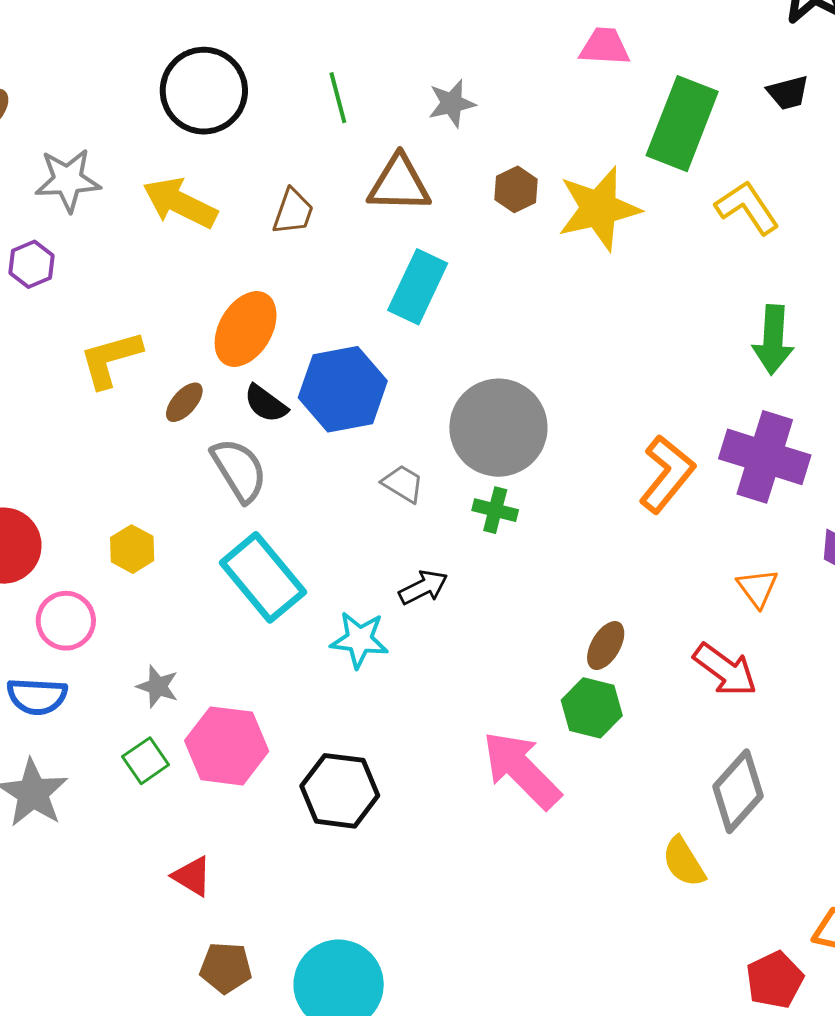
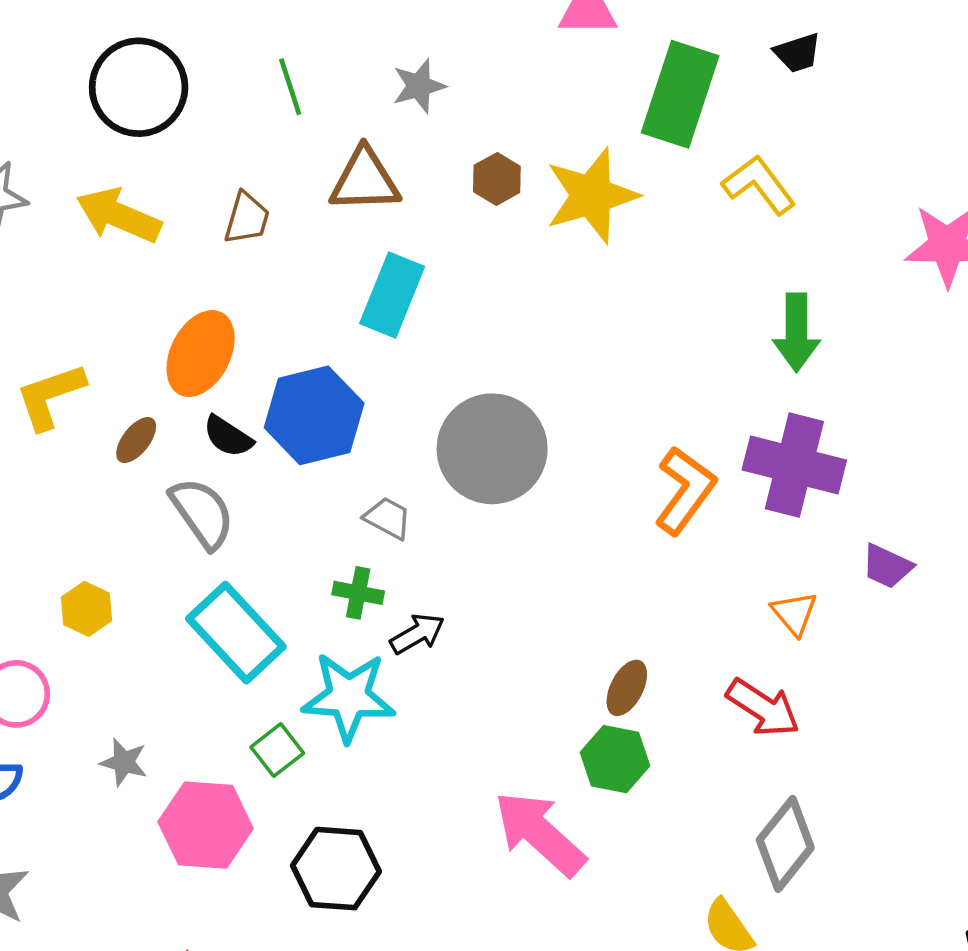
green cross: (495, 510) -> (358, 593), moved
cyan star: (359, 640) -> (349, 697), size x1.4
green square: (146, 761) -> (277, 750), moved

